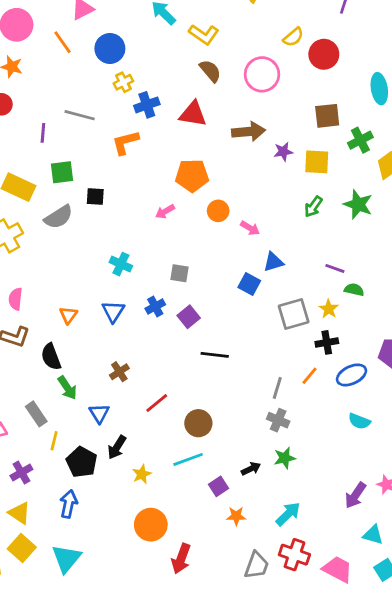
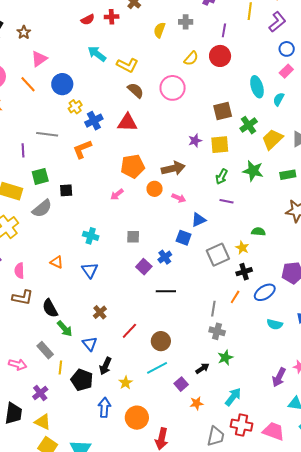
red circle: (324, 54) -> (220, 56), moved
brown arrow: (249, 132) -> (173, 168), moved
purple line: (335, 268) -> (227, 201), moved
blue cross: (155, 306) -> (165, 257), moved
orange triangle: (68, 315) -> (57, 262), moved, turned -32
blue arrow: (69, 504) -> (104, 407), moved

